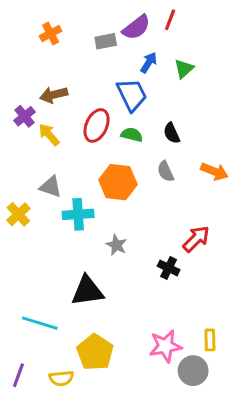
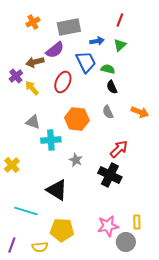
red line: (170, 20) -> (120, 20), moved
purple semicircle: (136, 27) -> (55, 50), moved
gray rectangle: (106, 41) -> (69, 27), size x1.6
blue arrow: (149, 63) -> (97, 41), turned 48
green semicircle: (132, 135) -> (108, 69), moved
yellow cross: (18, 214) -> (12, 165), moved
red arrow: (196, 239) -> (119, 149), moved
black cross: (169, 268) -> (110, 175), size x1.6
black triangle: (87, 291) -> (57, 190), turned 40
yellow pentagon: (95, 352) -> (62, 230), turned -30

